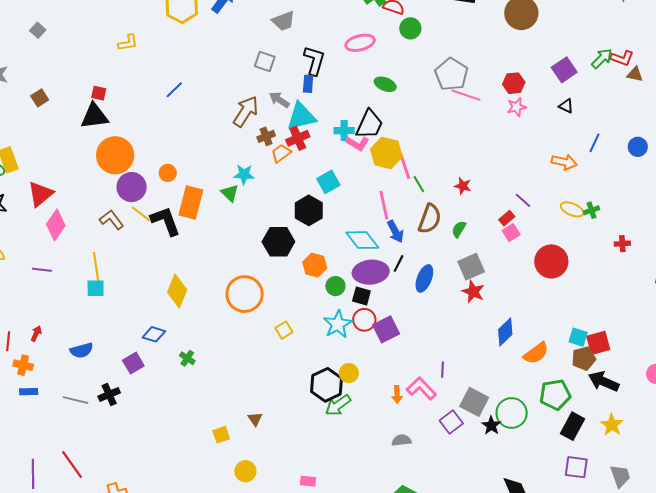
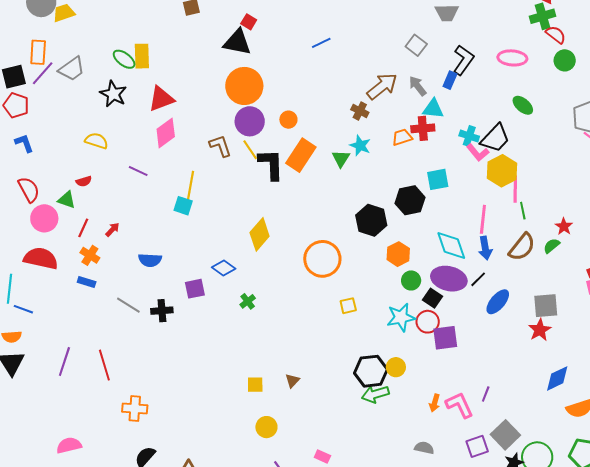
cyan triangle: (301, 116) -> (433, 109), size x0.7
brown cross: (266, 136) -> (360, 111), moved, turned 30
green semicircle: (459, 229) -> (552, 246), moved

